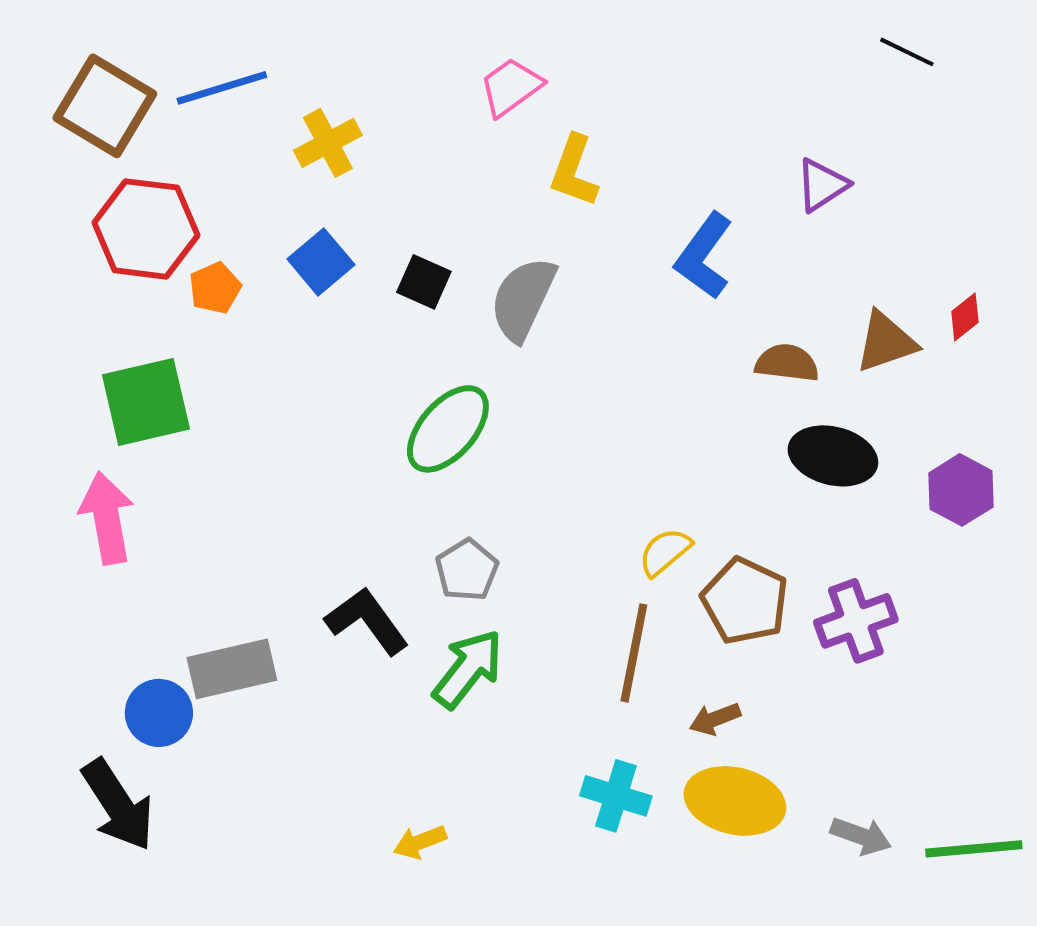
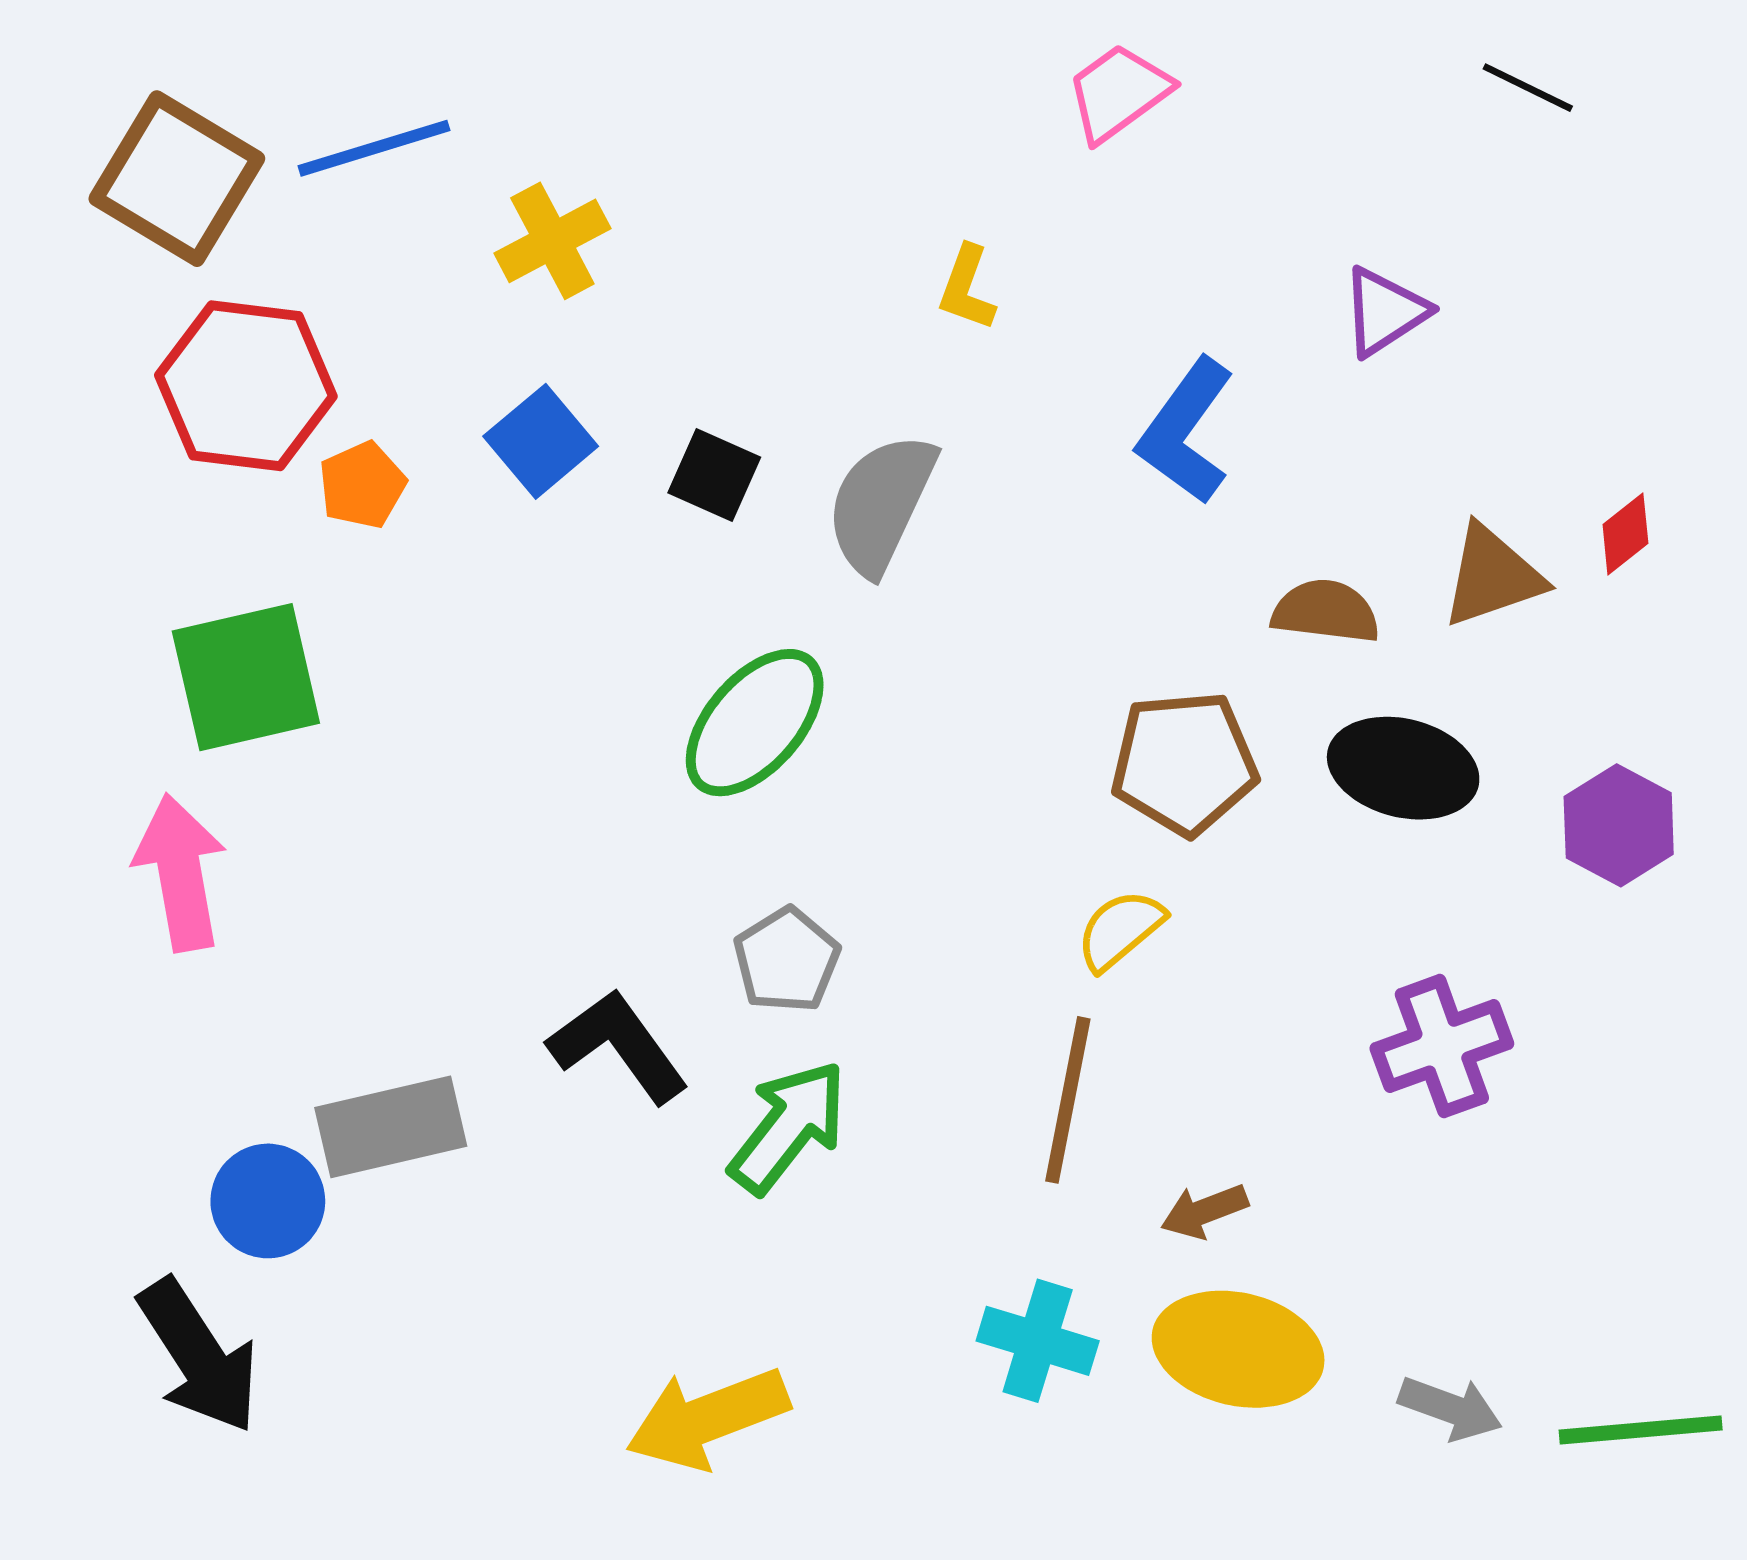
pink trapezoid: (511, 87) -> (1118, 93), moved
yellow L-shape: (574, 171) -> (967, 288), size x0.7
brown pentagon: (745, 601) -> (1184, 763), moved, turned -30
yellow arrow: (420, 842) -> (707, 1418), size x1.8

